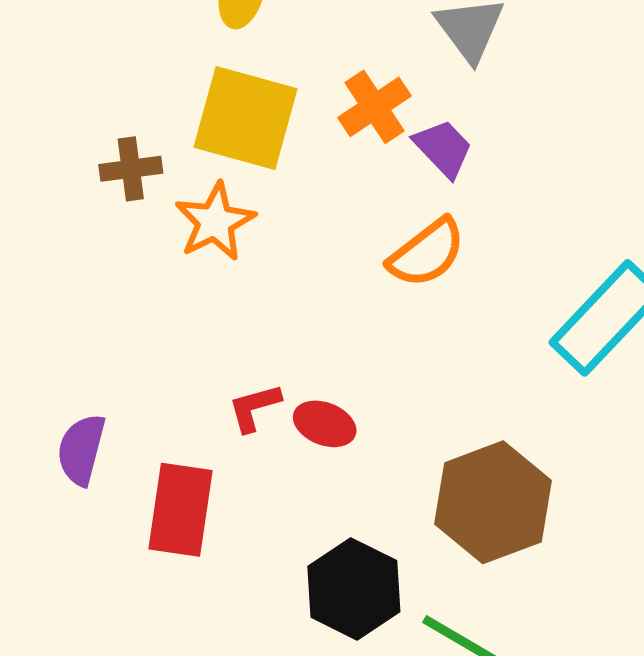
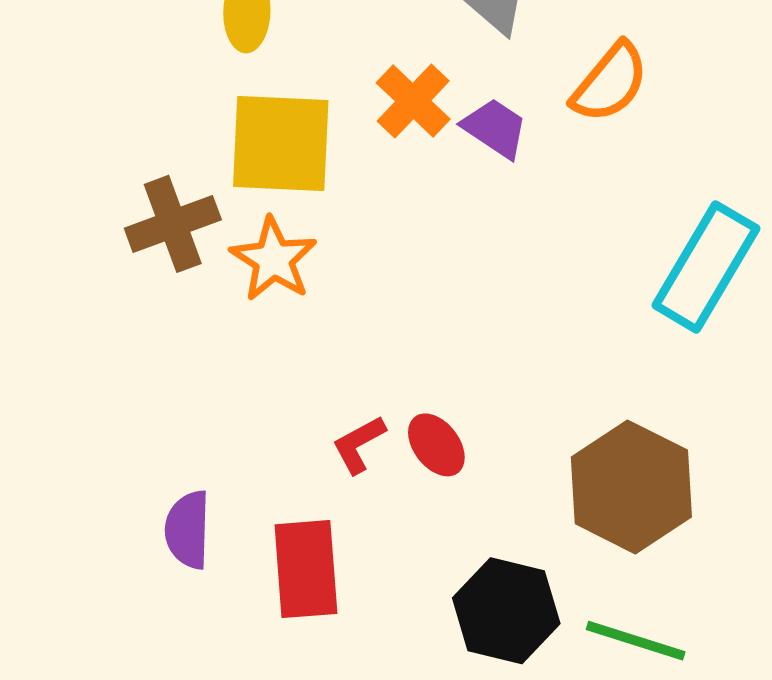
brown cross: (131, 169) -> (173, 224), size x1.4
orange semicircle: (427, 253) -> (610, 83), moved
red ellipse: (325, 424) -> (436, 445), turned 44

